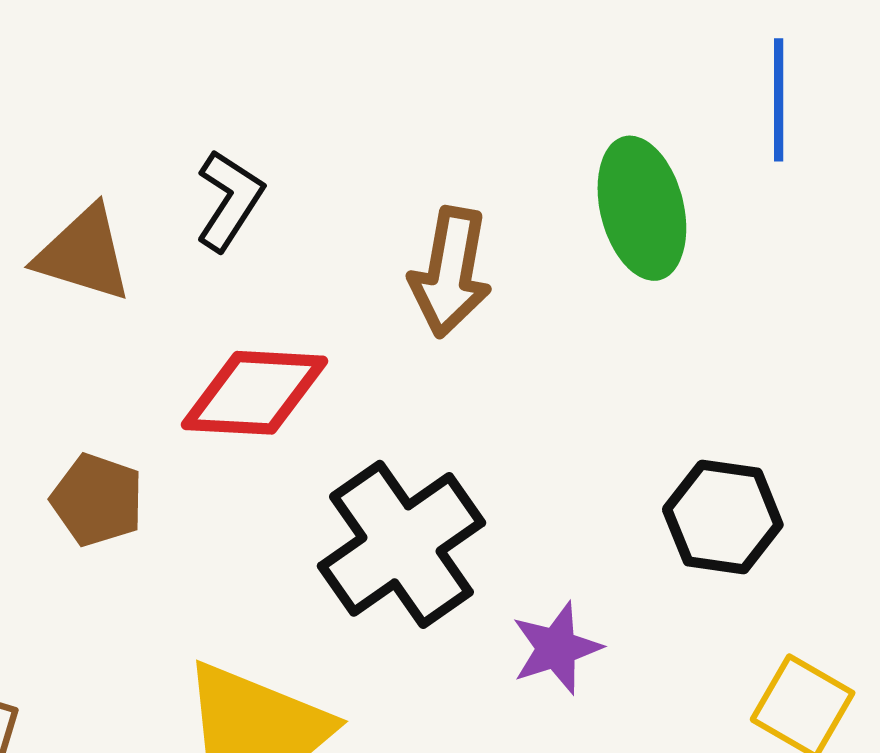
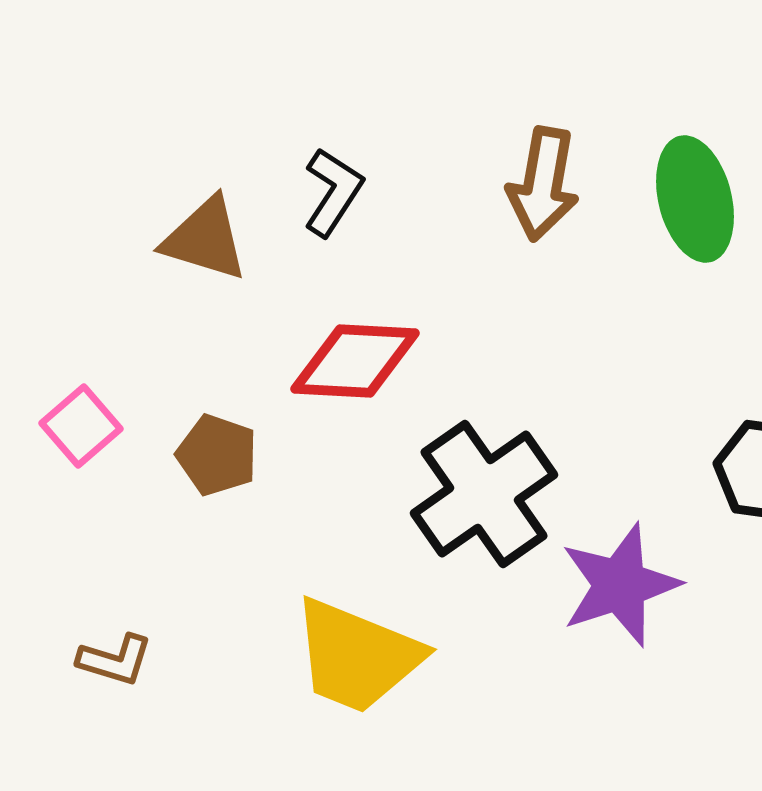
brown arrow: (450, 272) -> (543, 184), moved
purple star: (556, 648) -> (620, 585), size x1.5

